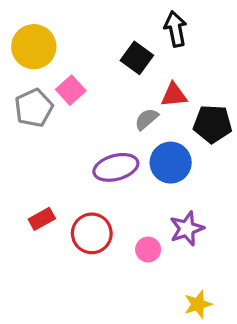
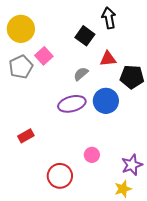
gray semicircle: (146, 119) -> (81, 74), moved
purple star: (187, 229) -> (132, 165), moved
red circle: (92, 233) -> (60, 176), moved

